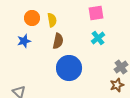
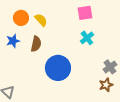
yellow semicircle: (52, 20) -> (41, 20), turned -32
brown semicircle: (58, 41) -> (36, 44), moved

